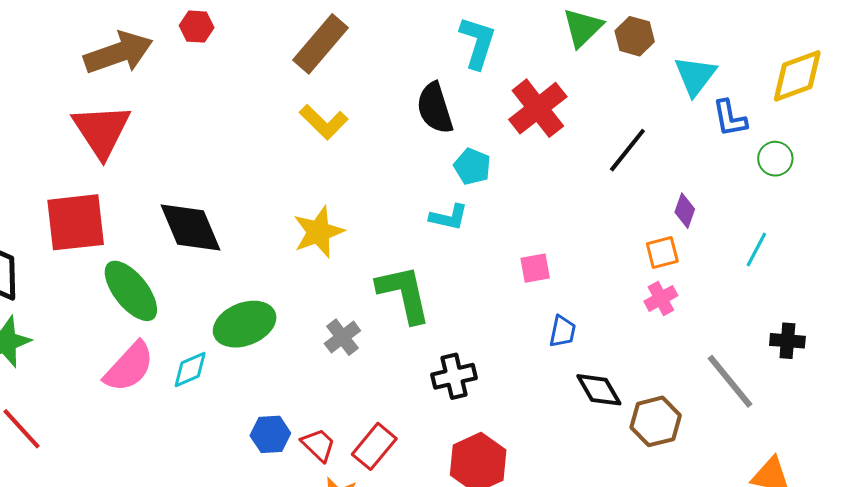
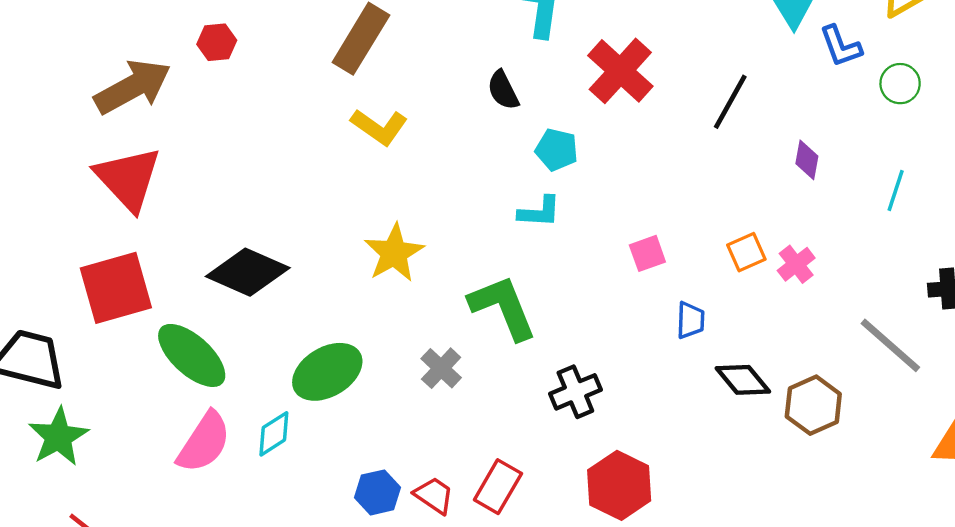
black semicircle: (435, 108) -> (503, 90), size x0.7
black diamond: (191, 228) -> (248, 272), turned -34
orange square: (662, 252) -> (746, 252), moved

